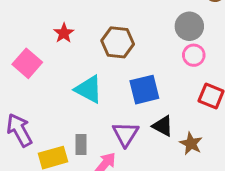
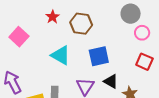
red star: (64, 33) -> (53, 17), moved
pink circle: (194, 55) -> (142, 33), moved

